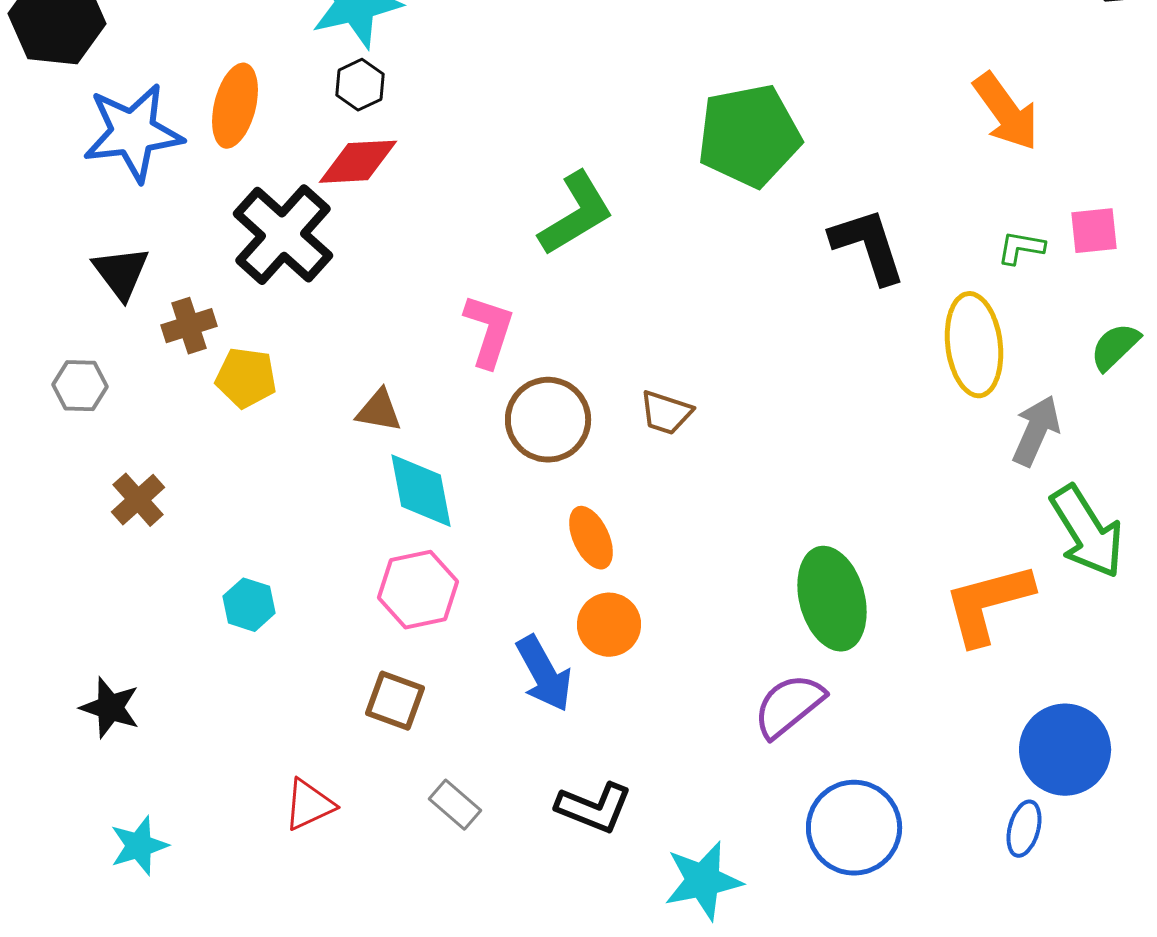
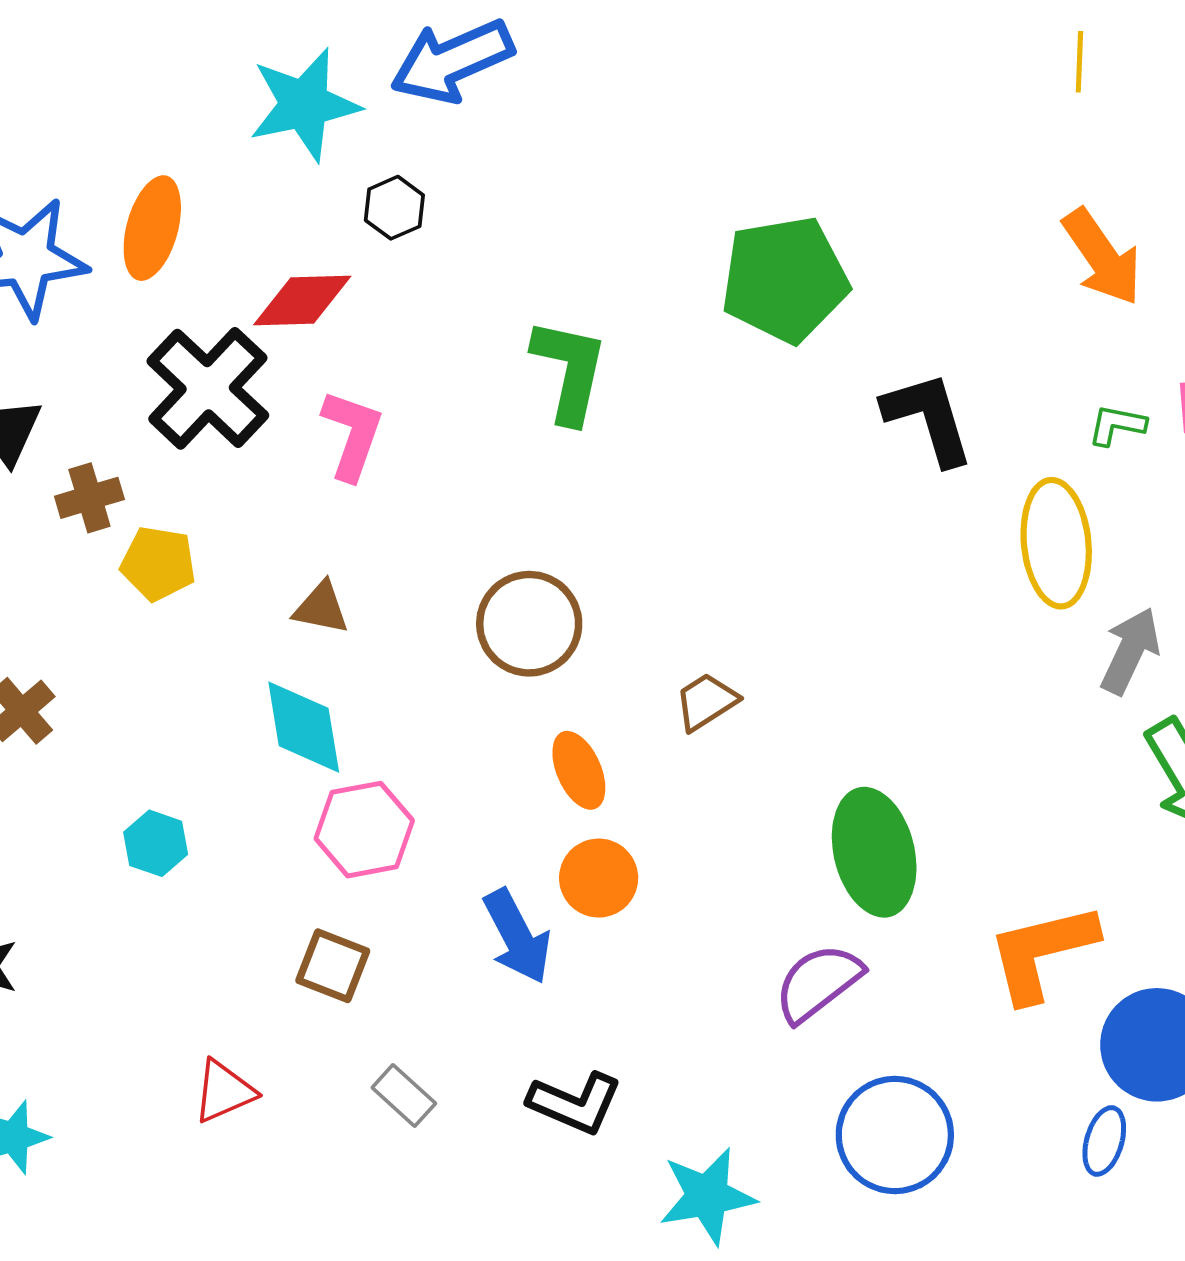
black hexagon: (360, 85) -> (394, 208), moved
green L-shape: (576, 214) -> (569, 371), turned -48
pink L-shape: (489, 331) -> (352, 435), moved
brown trapezoid: (666, 413) -> (706, 702), moved, turned 128
cyan diamond: (421, 491) -> (304, 727), moved
orange L-shape: (988, 604) -> (1042, 952), moved

